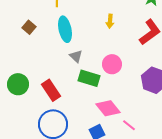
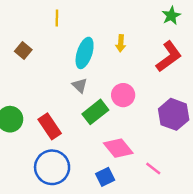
cyan ellipse: (65, 29) -> (85, 53), moved, turned 30
green rectangle: (89, 78) -> (95, 112), turned -55
pink line: (129, 125) -> (153, 169), moved

